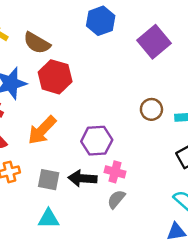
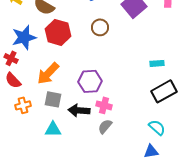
brown circle: (151, 109) -> (100, 27), moved
gray square: (49, 180) -> (53, 99), moved
cyan triangle: (49, 219) -> (53, 129), moved

